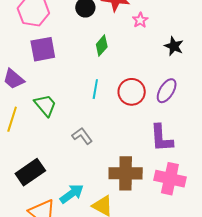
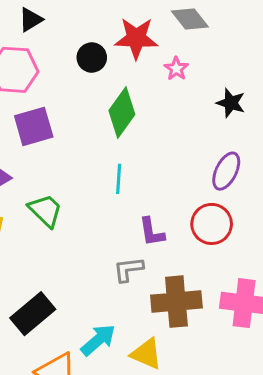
green diamond: (102, 46) -> (122, 112), size x1.5
red circle: (132, 92) -> (212, 224), moved
gray L-shape: (82, 136) -> (128, 269), moved, turned -55
purple L-shape: (161, 138) -> (152, 232), moved, size x0.7

